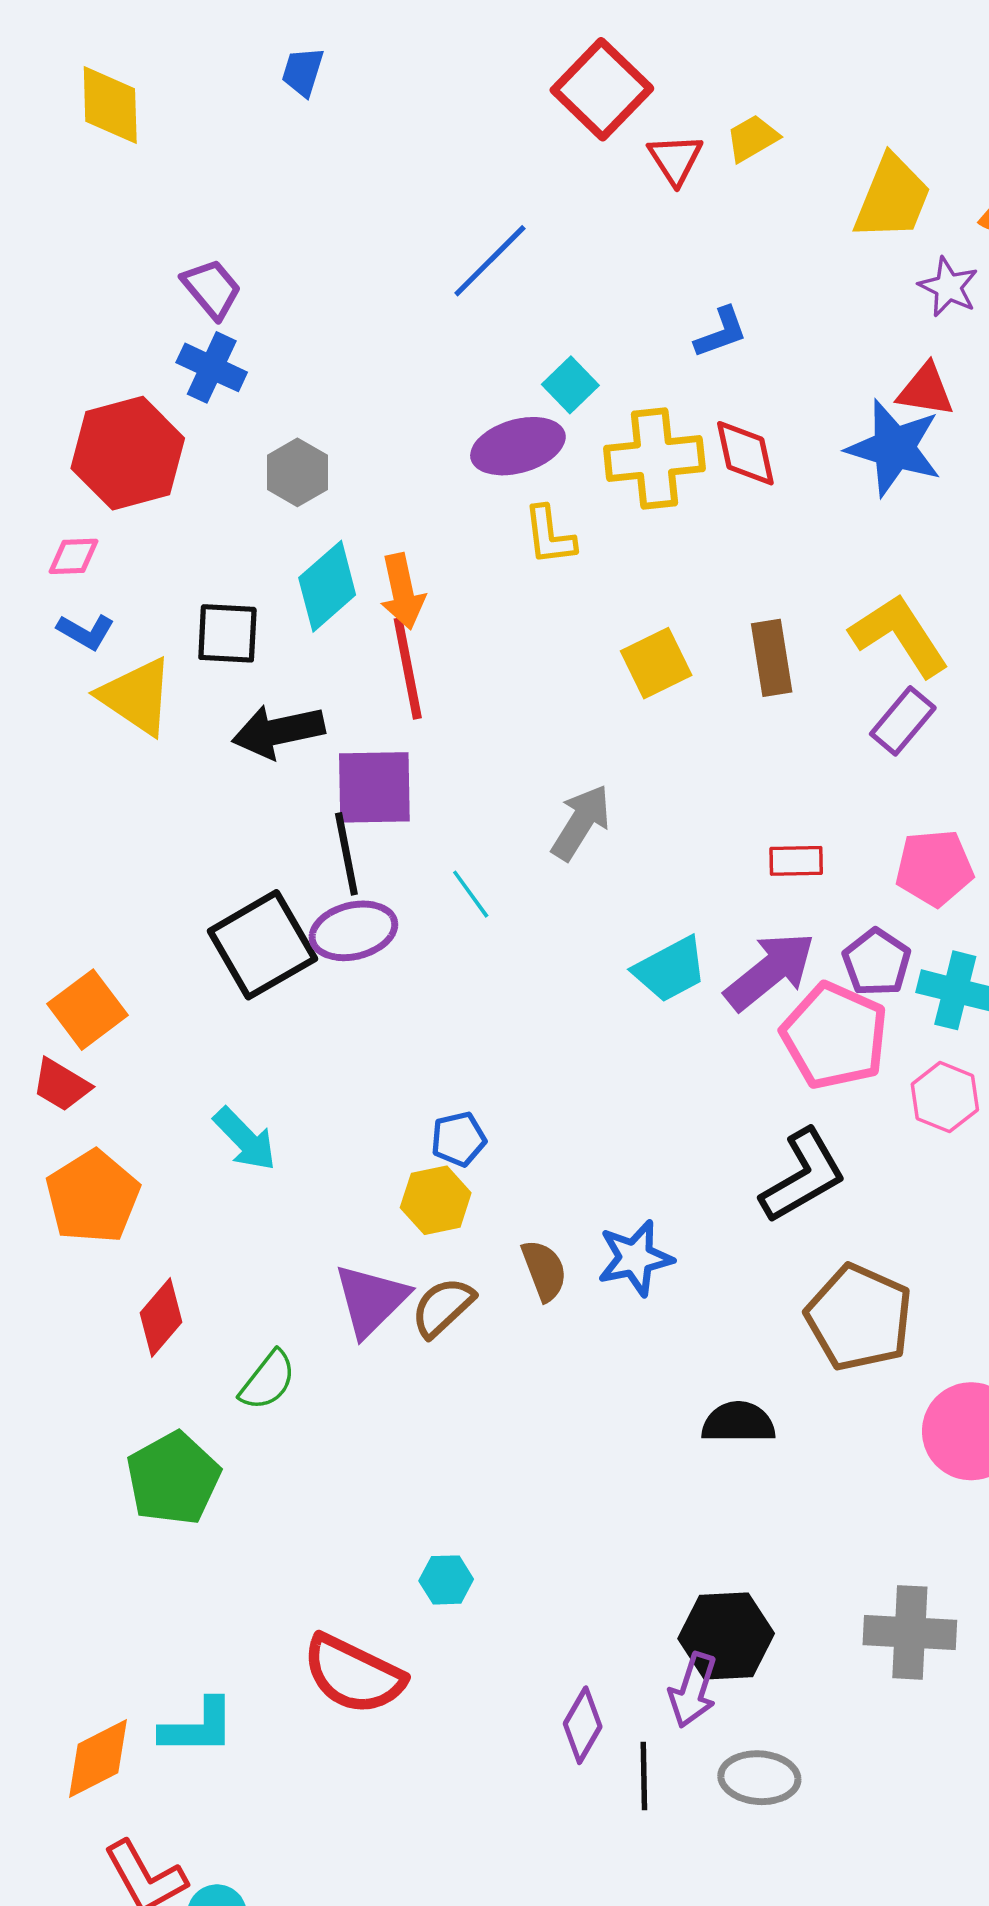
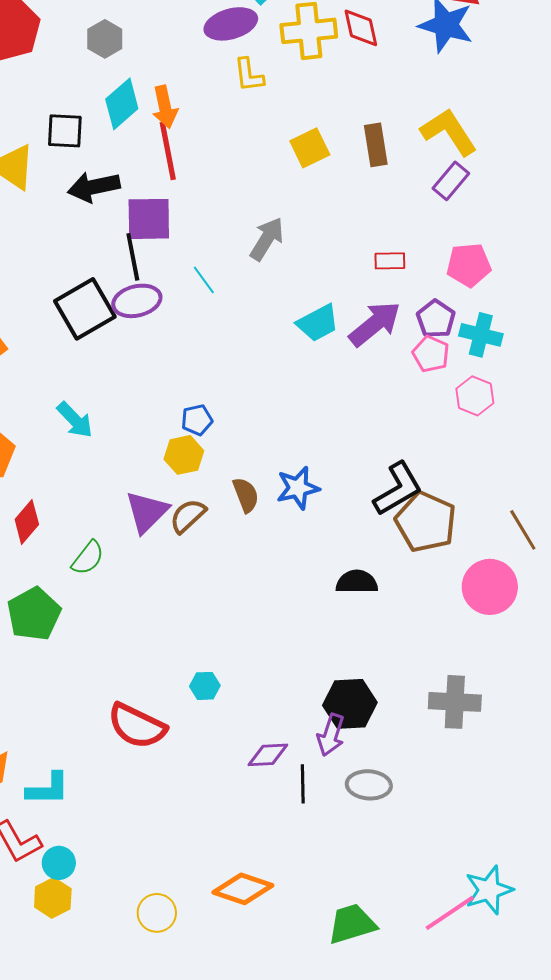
pink pentagon: (835, 1036) -> (431, 354), moved, size x0.6
black L-shape: (803, 1176) -> (398, 489), moved
cyan hexagon: (446, 1580) -> (205, 686), moved
purple diamond: (583, 1725) -> (268, 755), turned 57
cyan L-shape: (198, 1727) -> (48, 789), moved

